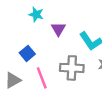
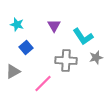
cyan star: (36, 14) -> (17, 24), moved
pink line: (42, 78) -> (43, 84), moved, turned 66

